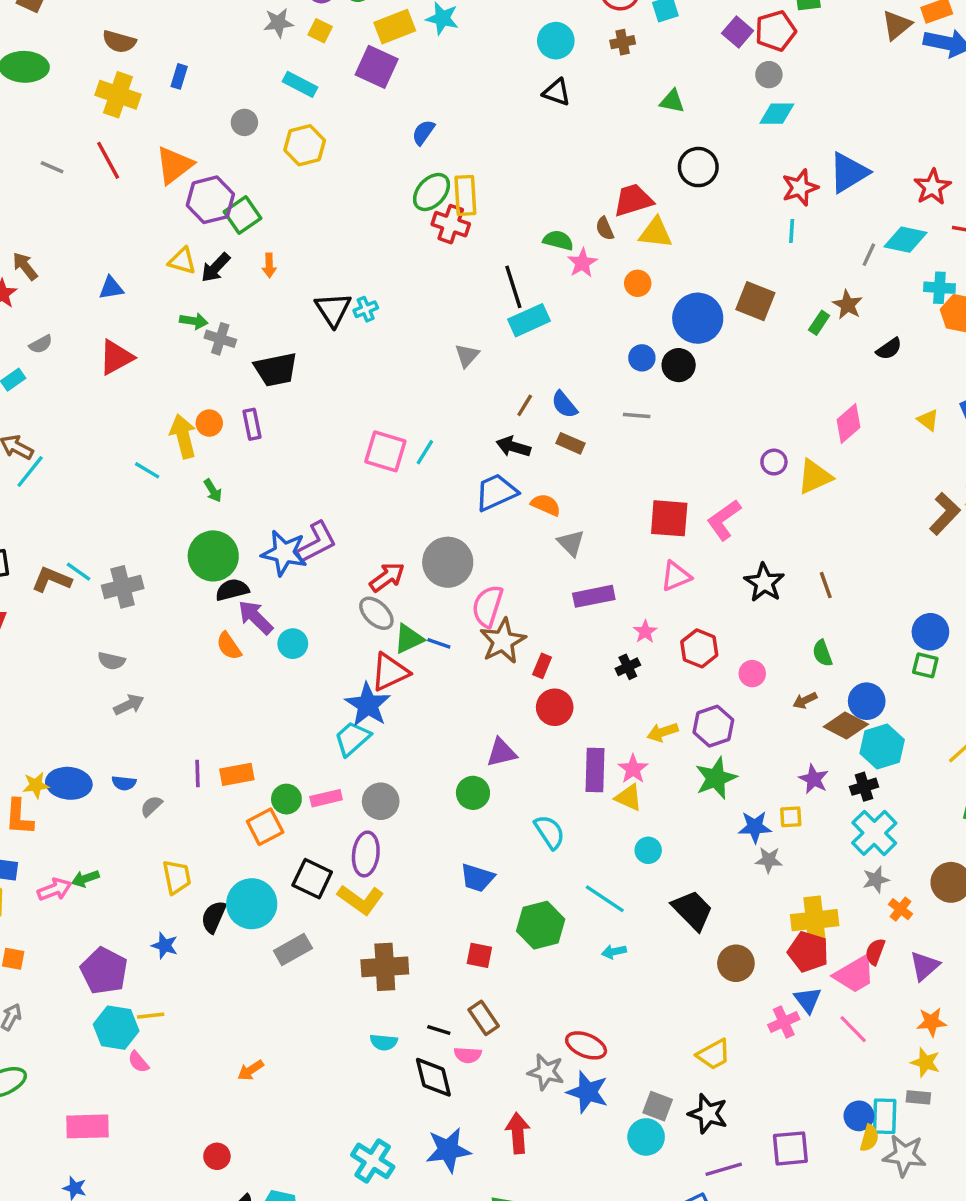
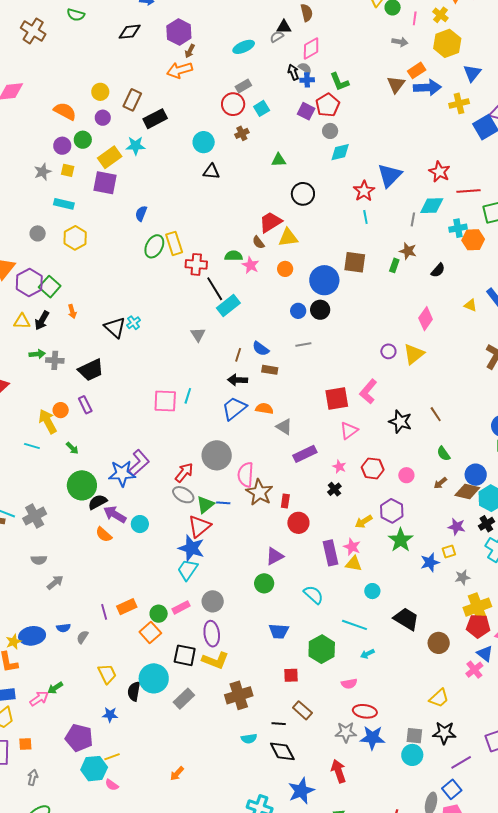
red cross: (451, 224) -> (196, 264), moved
gray star: (769, 860) -> (462, 577), moved
pink semicircle: (468, 1055) -> (349, 684), moved

